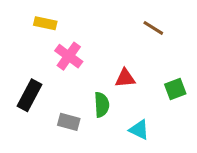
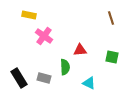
brown line: (153, 28) -> (111, 18), moved, turned 40
green square: (175, 89) -> (112, 57), turned 32
black rectangle: (30, 95) -> (19, 78), moved, turned -60

